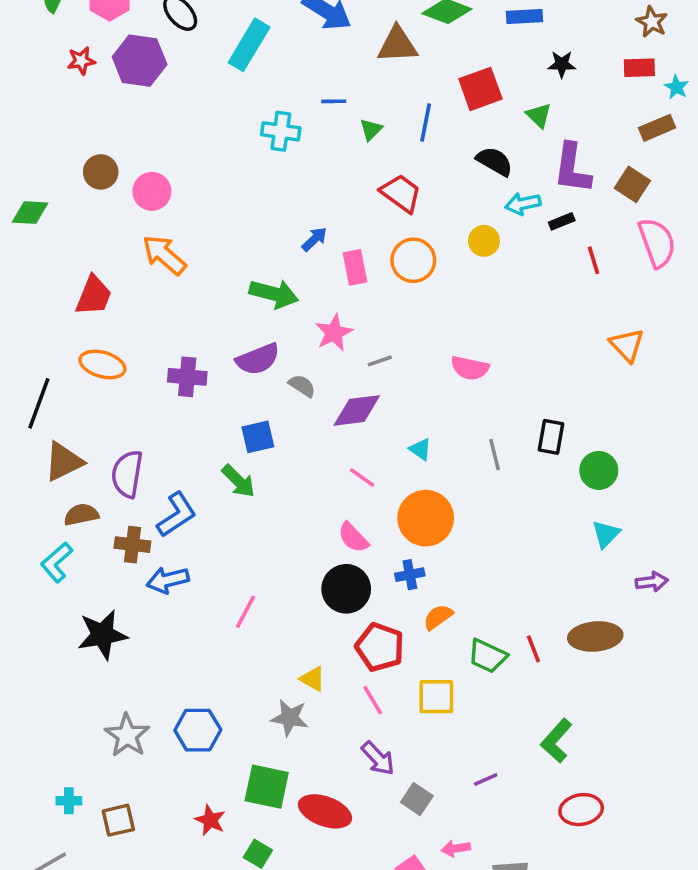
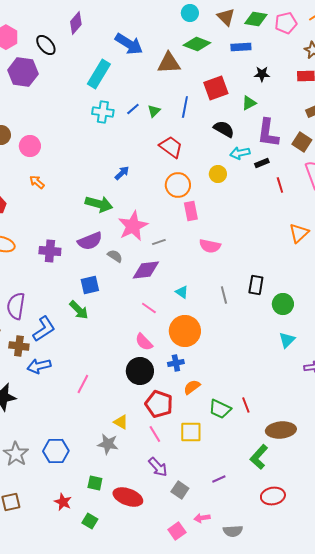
cyan rectangle: (249, 45) -> (99, 74), moved
blue line: (334, 101) -> (133, 109), moved, turned -40
green triangle: (539, 115) -> (249, 103), turned 49
orange arrow: (164, 255) -> (37, 182), size x0.6
pink rectangle: (355, 267) -> (191, 211), moved
pink star: (334, 333) -> (133, 226), size x1.4
orange triangle: (627, 345) -> (299, 233), turned 30
brown ellipse: (595, 636) -> (281, 430), moved
green square: (267, 787) -> (95, 483), size x0.6

